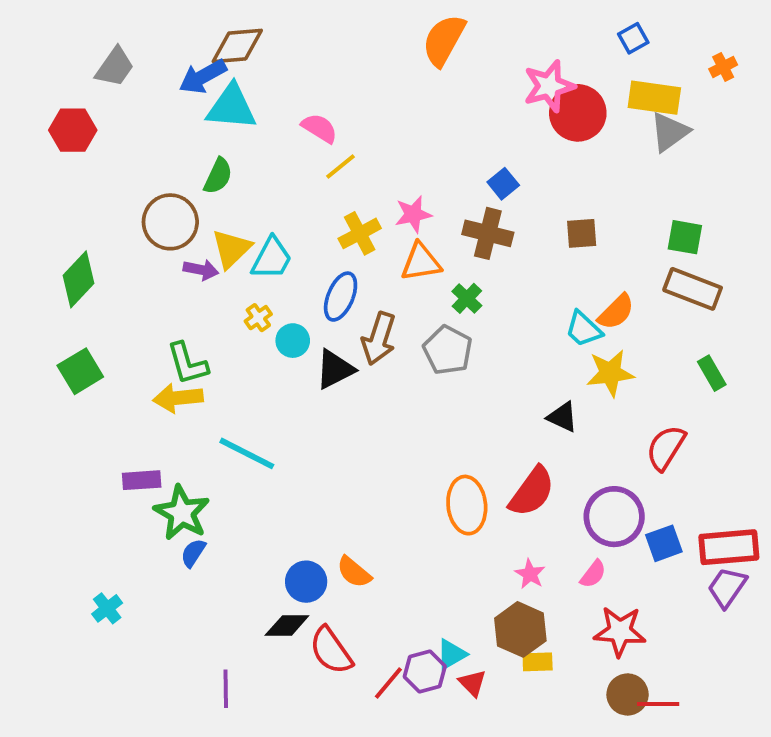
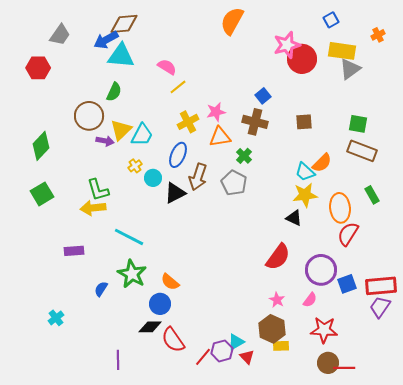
yellow star: (610, 373) -> (305, 195), moved
orange ellipse: (467, 505) -> (340, 208), moved
green star: (182, 513) -> (132, 274), moved
orange semicircle: (354, 572) -> (170, 282), moved

